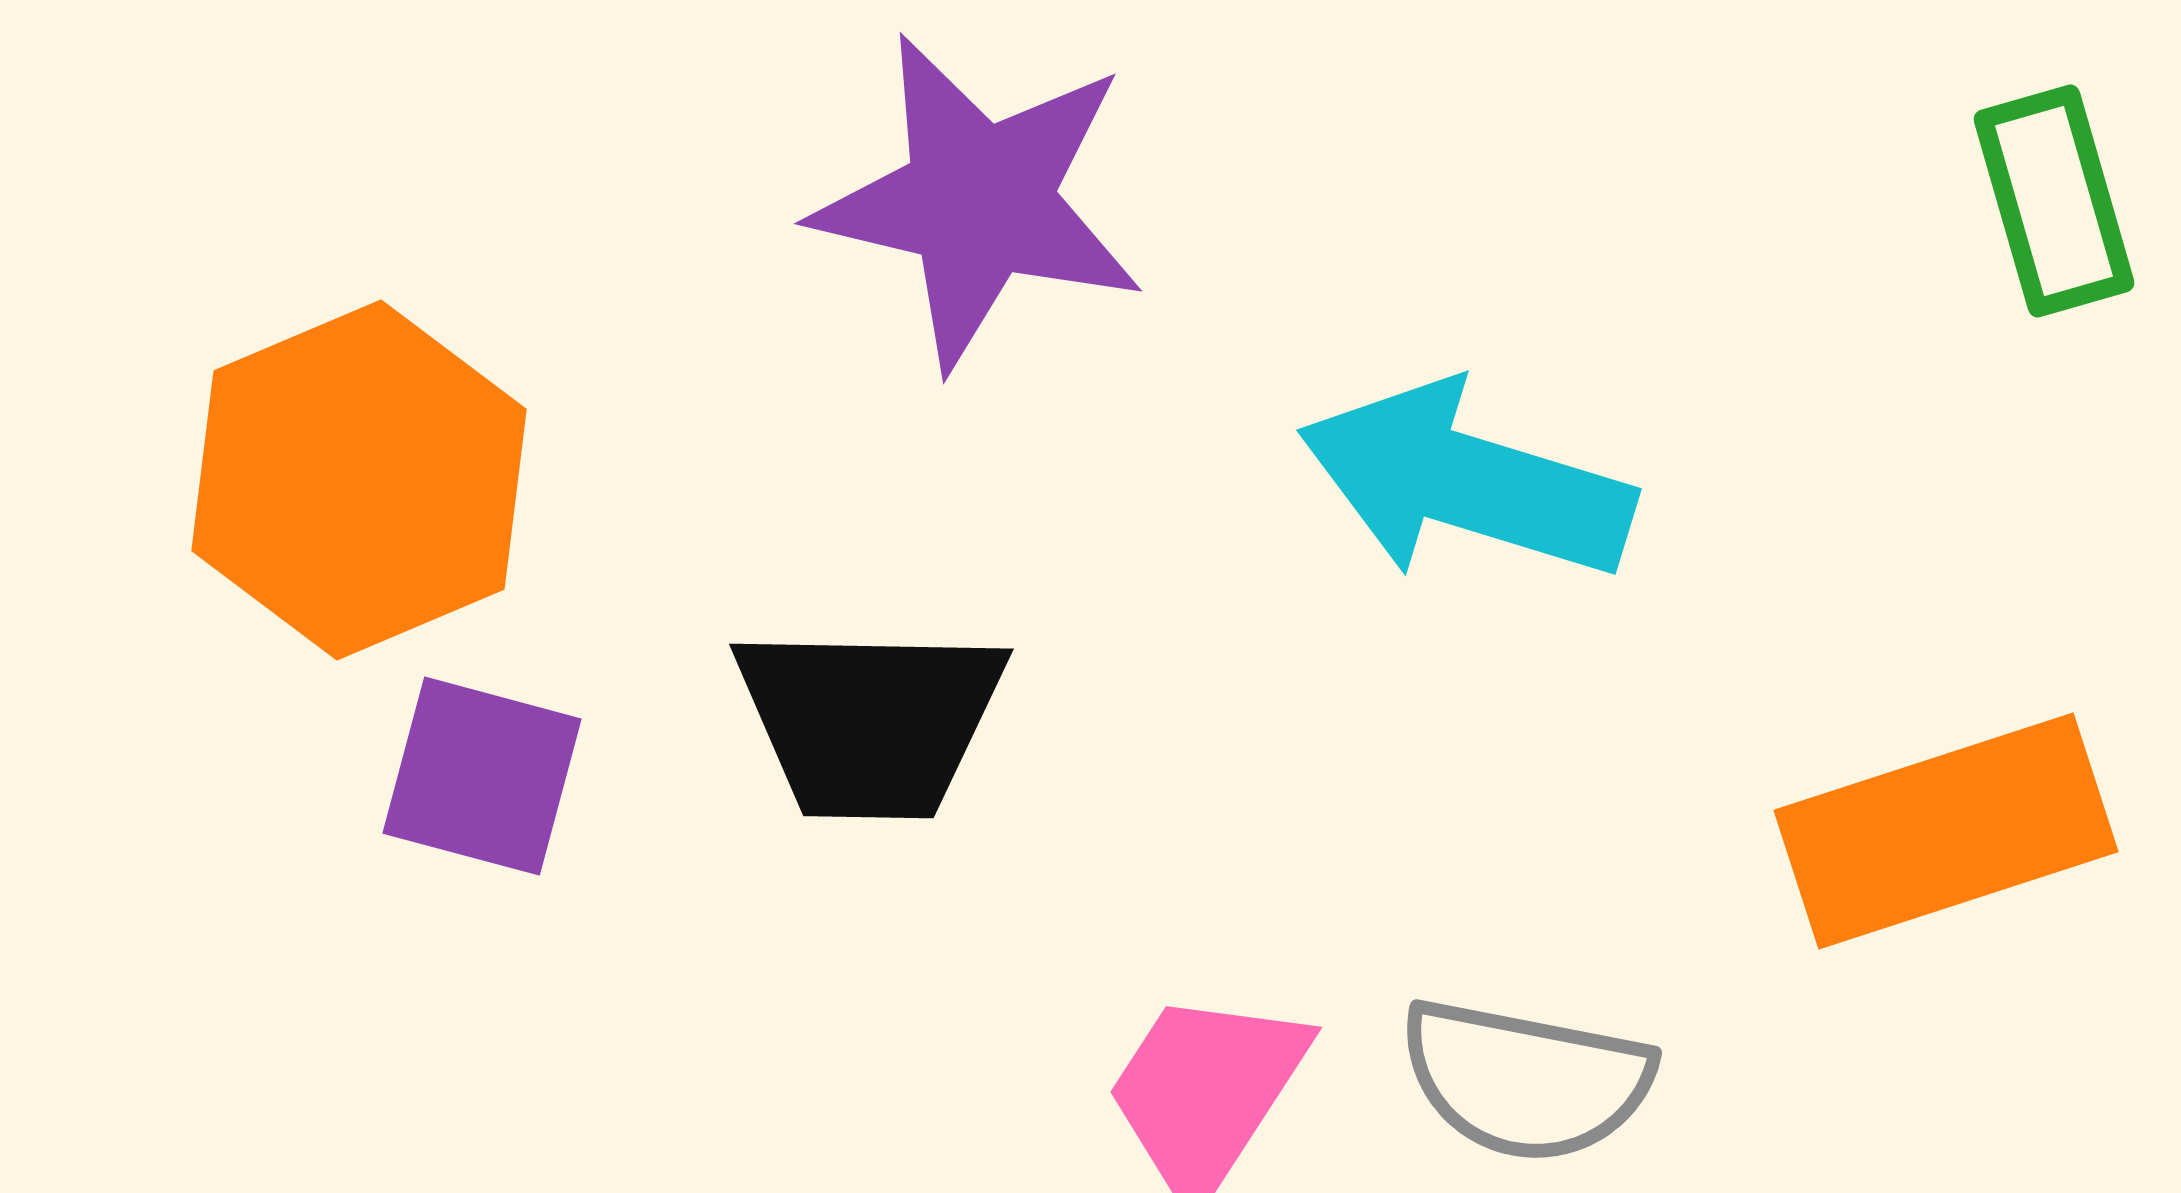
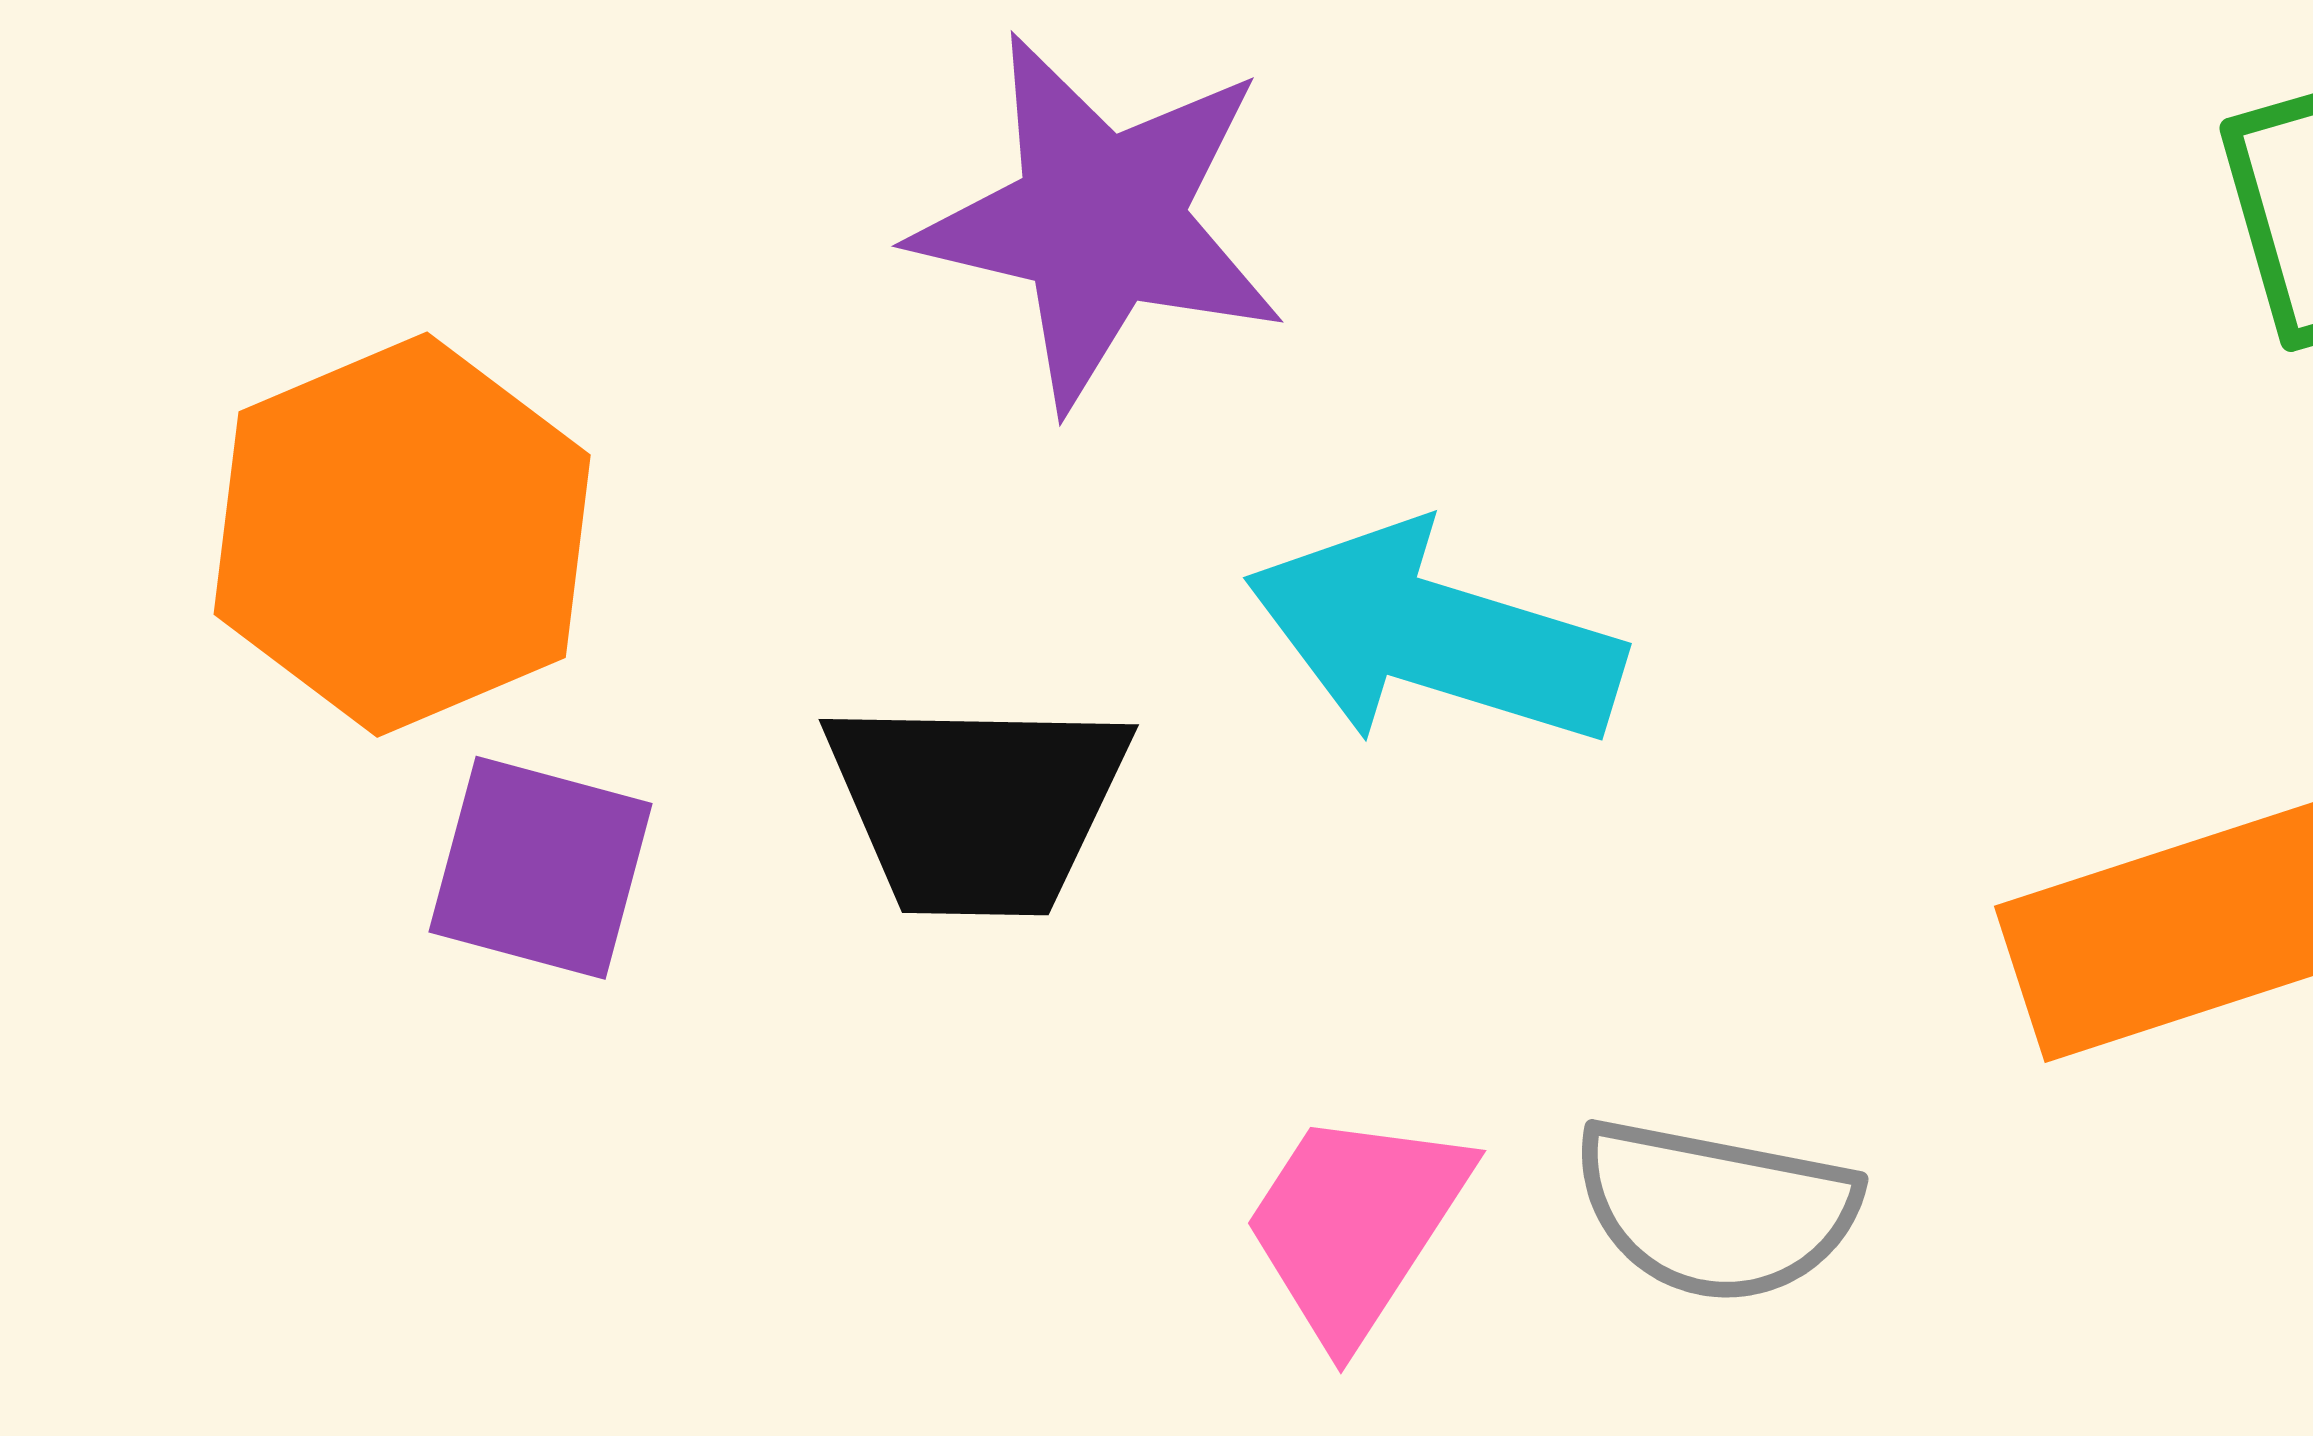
cyan arrow: (1466, 482) -> (1434, 636), moved

